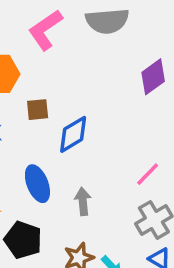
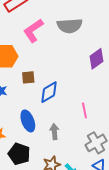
pink line: (148, 174) -> (84, 110), moved, turned -56

